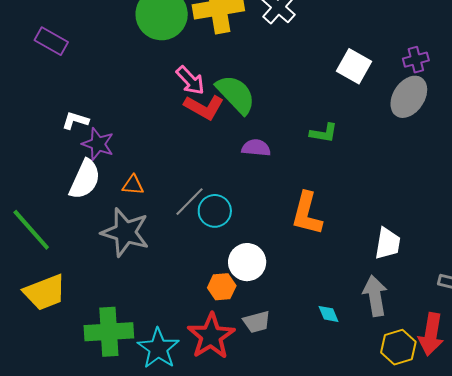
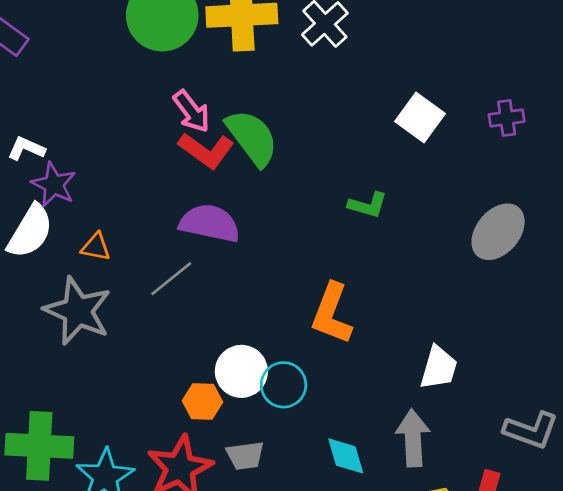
gray ellipse: (409, 97) -> (498, 232), moved
purple semicircle: (256, 148) -> (210, 223), moved, size x1.5
cyan circle: (215, 211) -> (284, 385), moved
cyan diamond: (328, 314) -> (346, 456), size x1.4

